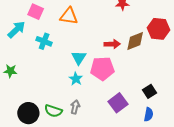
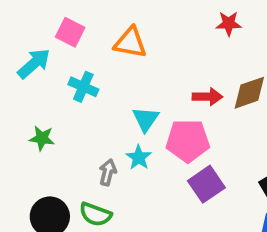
green star: (10, 71) -> (42, 138), moved
purple square: (118, 103) -> (206, 184), moved
gray arrow: (75, 107) -> (108, 172), moved

